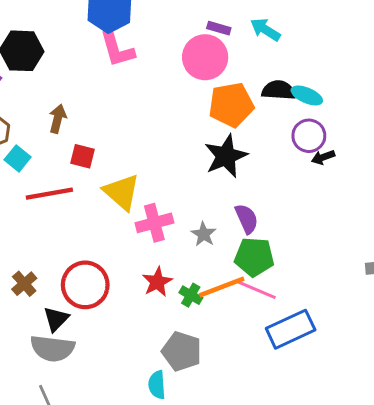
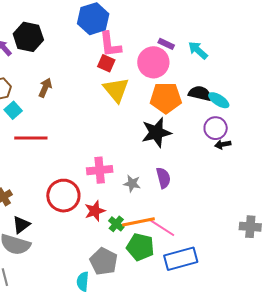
pink L-shape: (117, 49) -> (110, 44), moved
red square: (82, 156) -> (106, 63), moved
yellow triangle: (122, 192) -> (116, 90), moved
gray star: (204, 234) -> (132, 184), turned -30
green pentagon: (254, 257) -> (140, 247), moved
red circle: (85, 285) -> (63, 196), moved

